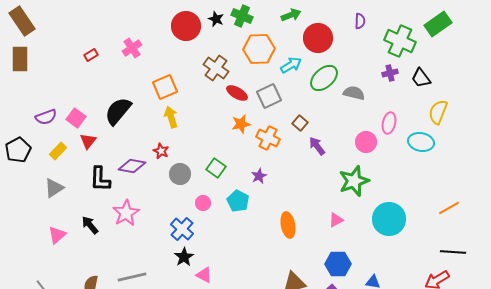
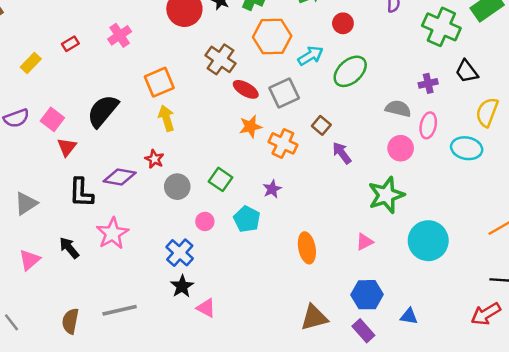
red circle: (318, 38) -> (343, 23), size x0.6
purple cross: (390, 73) -> (428, 83), moved
gray semicircle: (354, 93) -> (398, 109), moved
yellow rectangle: (58, 151) -> (31, 63), moved

